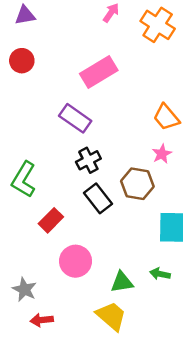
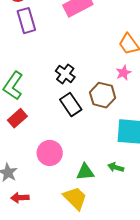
purple rectangle: (75, 118) -> (26, 21), moved, turned 35
black cross: (88, 160) -> (65, 74), turned -30
red rectangle: (51, 220) -> (17, 118), moved

